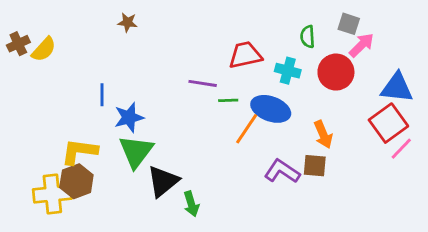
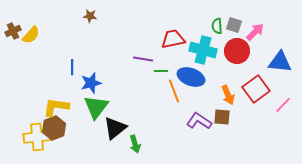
gray square: (349, 24) -> (234, 25), moved
cyan cross: (288, 71) -> (203, 50), size x1.5
red square: (388, 123) -> (256, 89), moved
orange line: (247, 129) -> (174, 91), turned -55

